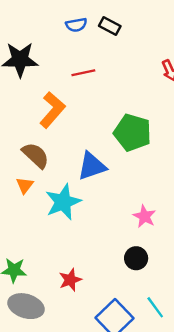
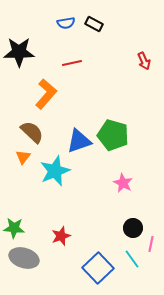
green pentagon: (133, 133) -> (113, 135), moved
black circle: (136, 258) -> (133, 228), moved

